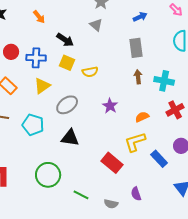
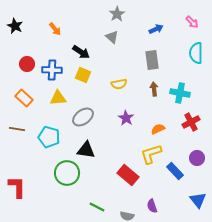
yellow semicircle: (90, 72) -> (119, 84), moved
yellow triangle: (42, 86) -> (58, 98), turned 30
green circle: (48, 175) -> (67, 173), moved

